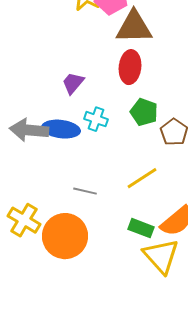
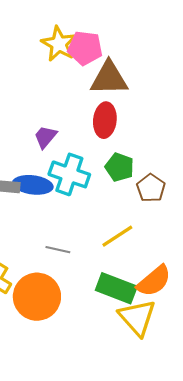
cyan cross: (96, 119) -> (69, 174), size x1.6
green rectangle: (141, 228) -> (116, 288), size x1.5

